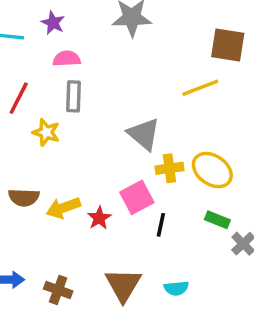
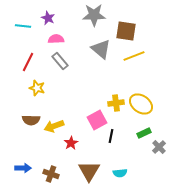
brown square: (228, 45) -> (126, 31), moved
gray rectangle: (74, 96) -> (60, 61), turned -42
yellow star: (46, 132) -> (37, 88), moved
gray triangle: (144, 134) -> (101, 49), moved
red star: (99, 218) -> (71, 143), moved
green rectangle: (217, 220) -> (144, 133), turned -48

